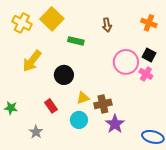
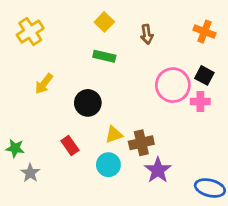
yellow square: (52, 19) -> (104, 22), moved, size x0.6
yellow cross: (22, 23) -> (30, 32), turned 30
yellow arrow: (32, 61) -> (44, 84), size x0.7
pink cross: (146, 74) -> (200, 102), turned -32
gray star: (36, 132) -> (30, 173), moved

